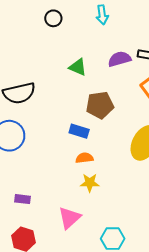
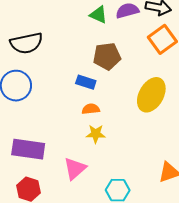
green triangle: (78, 67) -> (98, 15), moved
purple rectangle: (22, 199) -> (28, 149), size x2.0

